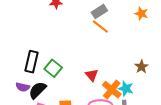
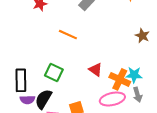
orange line: (100, 27) -> (68, 35), moved
black rectangle: (32, 62) -> (21, 80), moved
brown star: (141, 67) -> (142, 36), moved

